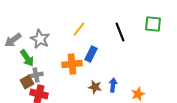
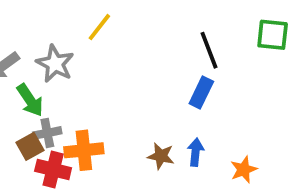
yellow line: (79, 29) -> (99, 27), moved
blue rectangle: (91, 54) -> (201, 93), moved
orange cross: (72, 64) -> (84, 150), moved

